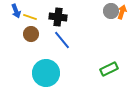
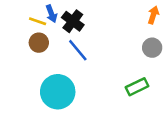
blue arrow: (16, 11) -> (51, 14), moved
gray circle: (111, 11) -> (152, 48), moved
black cross: (58, 17) -> (73, 21), turned 30

